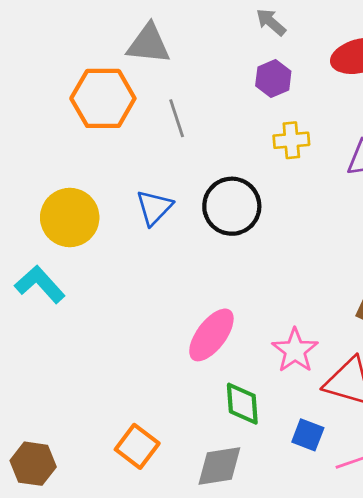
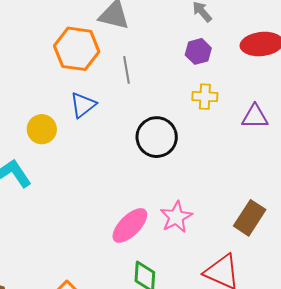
blue triangle: (154, 208) -> (83, 105), moved
yellow circle: (70, 218) -> (42, 129), size x0.7
pink star: (295, 350) -> (176, 217), moved

